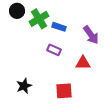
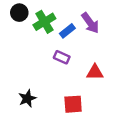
blue rectangle: (59, 27) -> (67, 31), turned -56
purple arrow: (91, 35) -> (90, 23), moved

